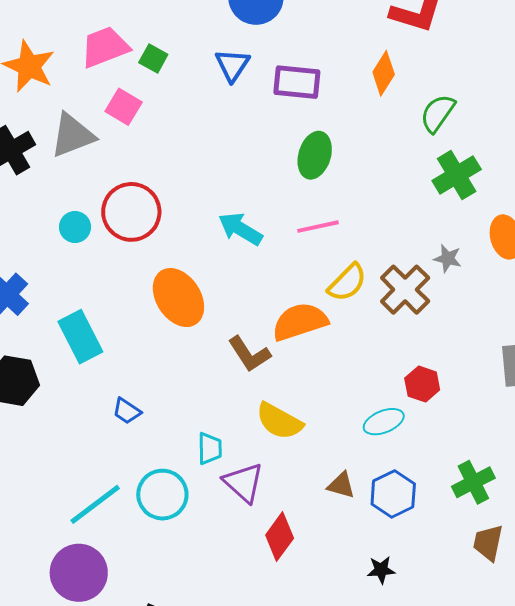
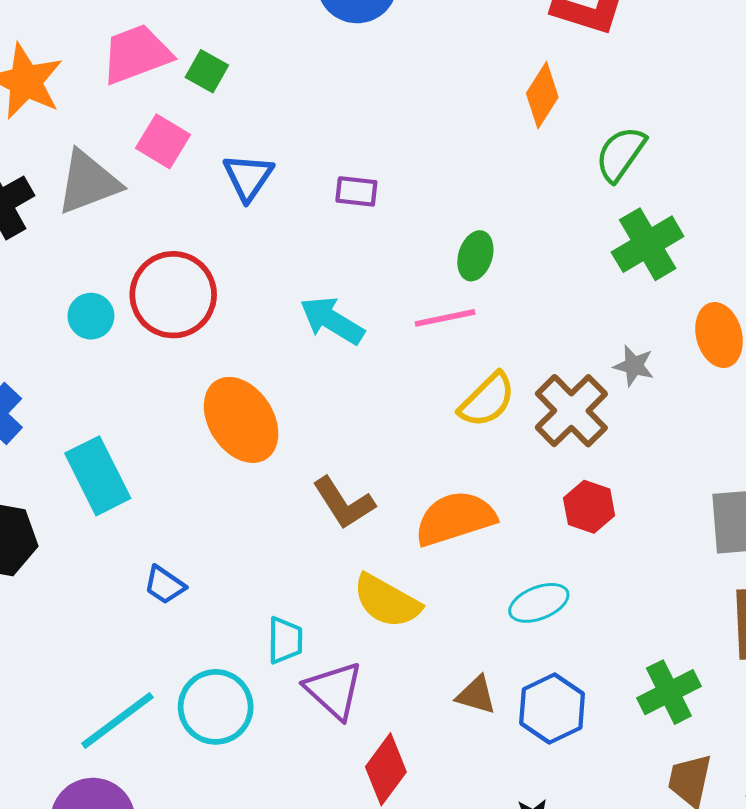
blue triangle: (232, 65) -> (248, 177), moved
purple rectangle: (297, 82) -> (356, 191), moved, size x0.6
green ellipse: (315, 155) -> (475, 256), moved, size x0.7
orange semicircle: (300, 322) -> (455, 518), moved
red hexagon: (422, 384) -> (589, 507), moved

